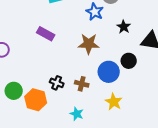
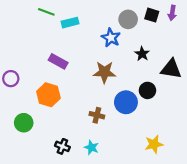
black cross: (57, 83) -> (62, 146), moved
orange hexagon: (36, 100) -> (48, 95), moved
yellow star: (114, 102) -> (154, 144), moved, turned 30

